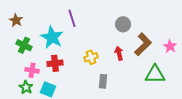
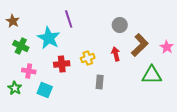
red cross: (55, 63) -> (62, 64), moved
green star: (26, 87) -> (15, 88), moved

